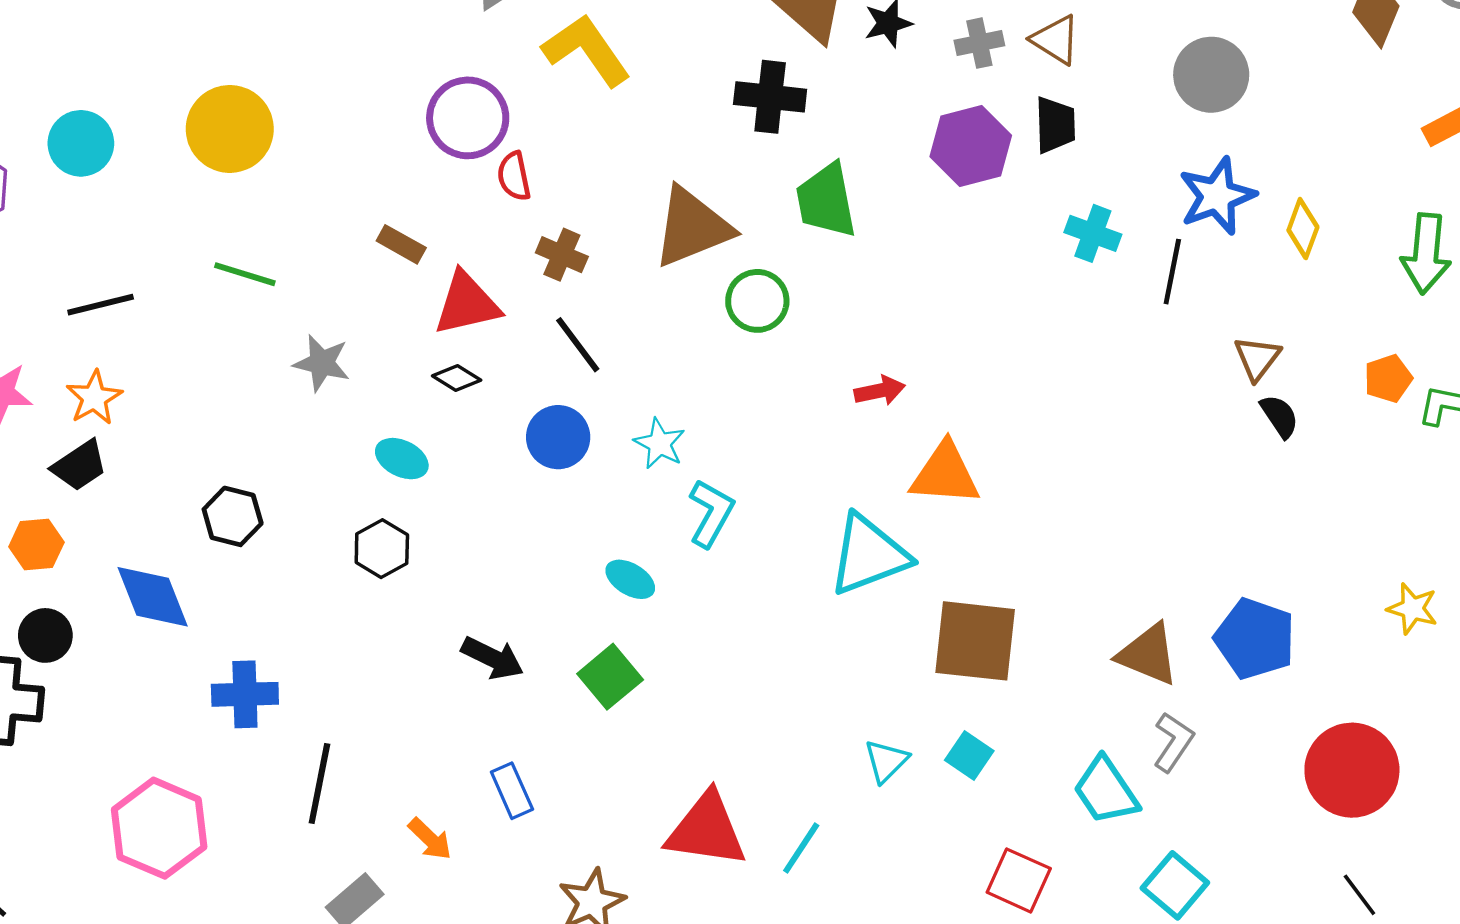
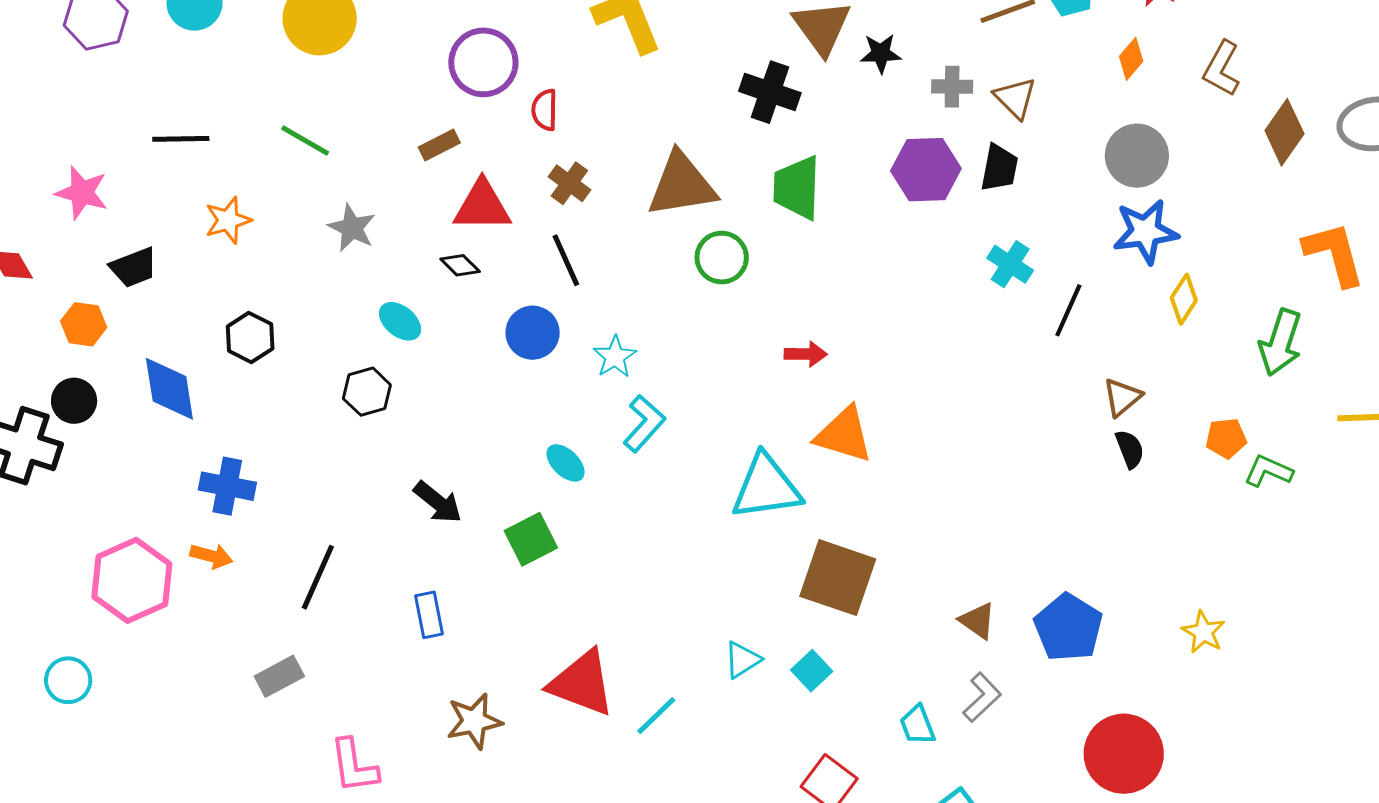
purple circle: (468, 118) -> (483, 62), moved
blue star: (1217, 196) -> (1145, 232), moved
brown rectangle: (401, 244) -> (439, 145), turned -69
orange star: (94, 398) -> (228, 220), moved
brown triangle: (1148, 654) -> (978, 621), size x0.7
black line: (319, 783) -> (318, 577), moved
cyan trapezoid: (1106, 791) -> (917, 725), size x0.7
orange arrow: (430, 839) -> (211, 556), moved, turned -42

